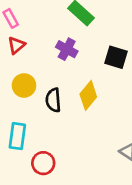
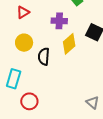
purple cross: (67, 49) -> (59, 21), turned -35
yellow diamond: (88, 95) -> (69, 44), moved

